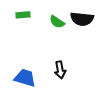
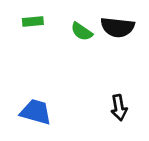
black arrow: (60, 70) -> (119, 108), moved

